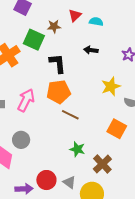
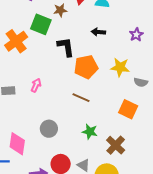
yellow star: (111, 86) -> (120, 67), turned 30
orange pentagon: (58, 92) -> (86, 67), moved
pink arrow: (26, 100) -> (36, 85), size x0.6
gray circle: (21, 140) -> (49, 129), moved

